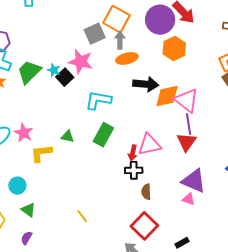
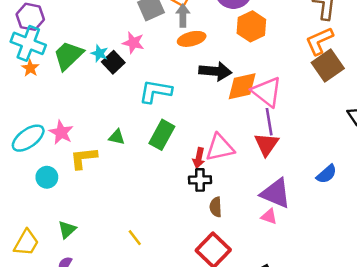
pink star: (81, 62) -> (133, 43), size x0.7
cyan circle: (17, 186) -> (47, 177), moved
green triangle: (28, 210) -> (67, 229), turned 42

